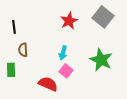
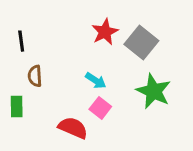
gray square: (103, 17) -> (141, 43), moved
cyan arrow: (63, 53) -> (96, 81), turned -72

